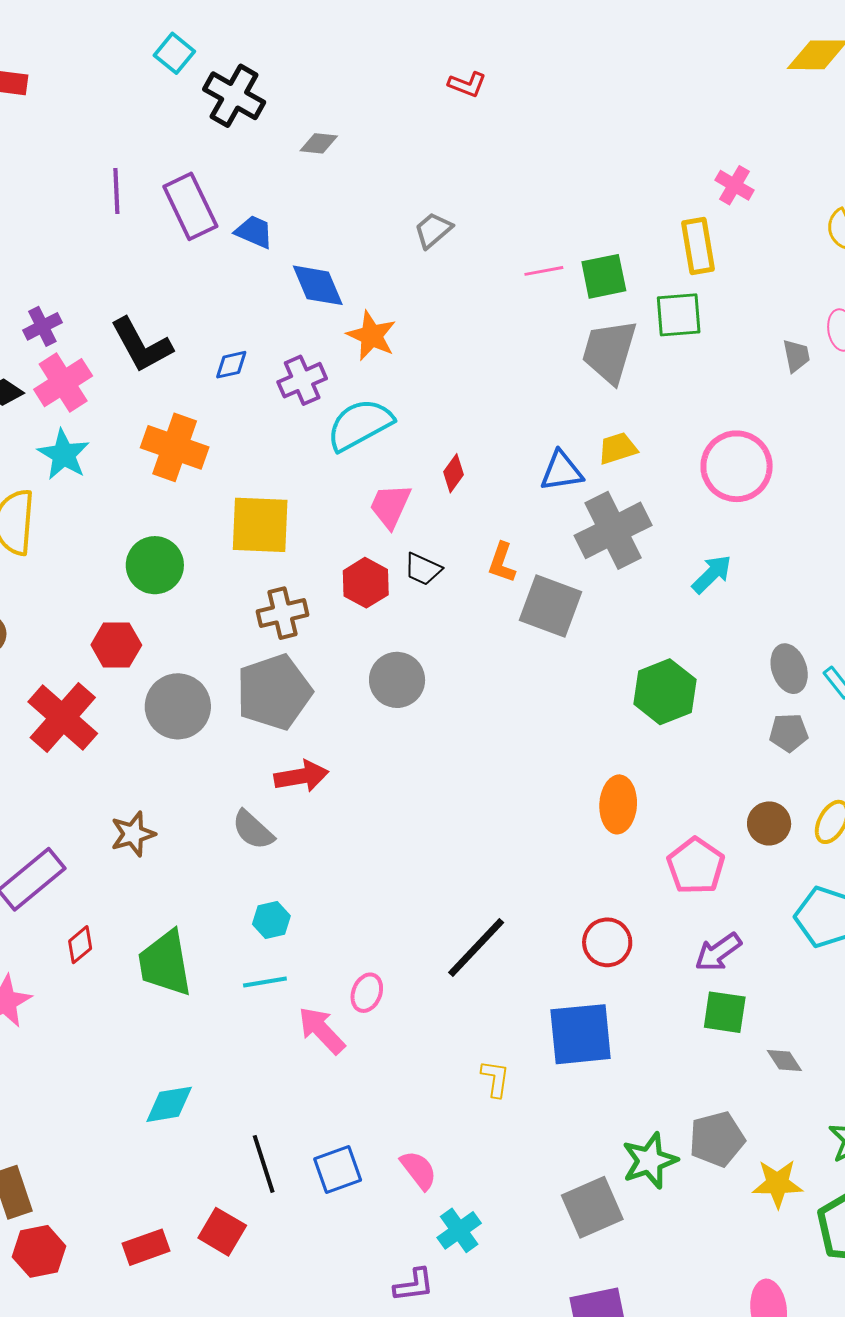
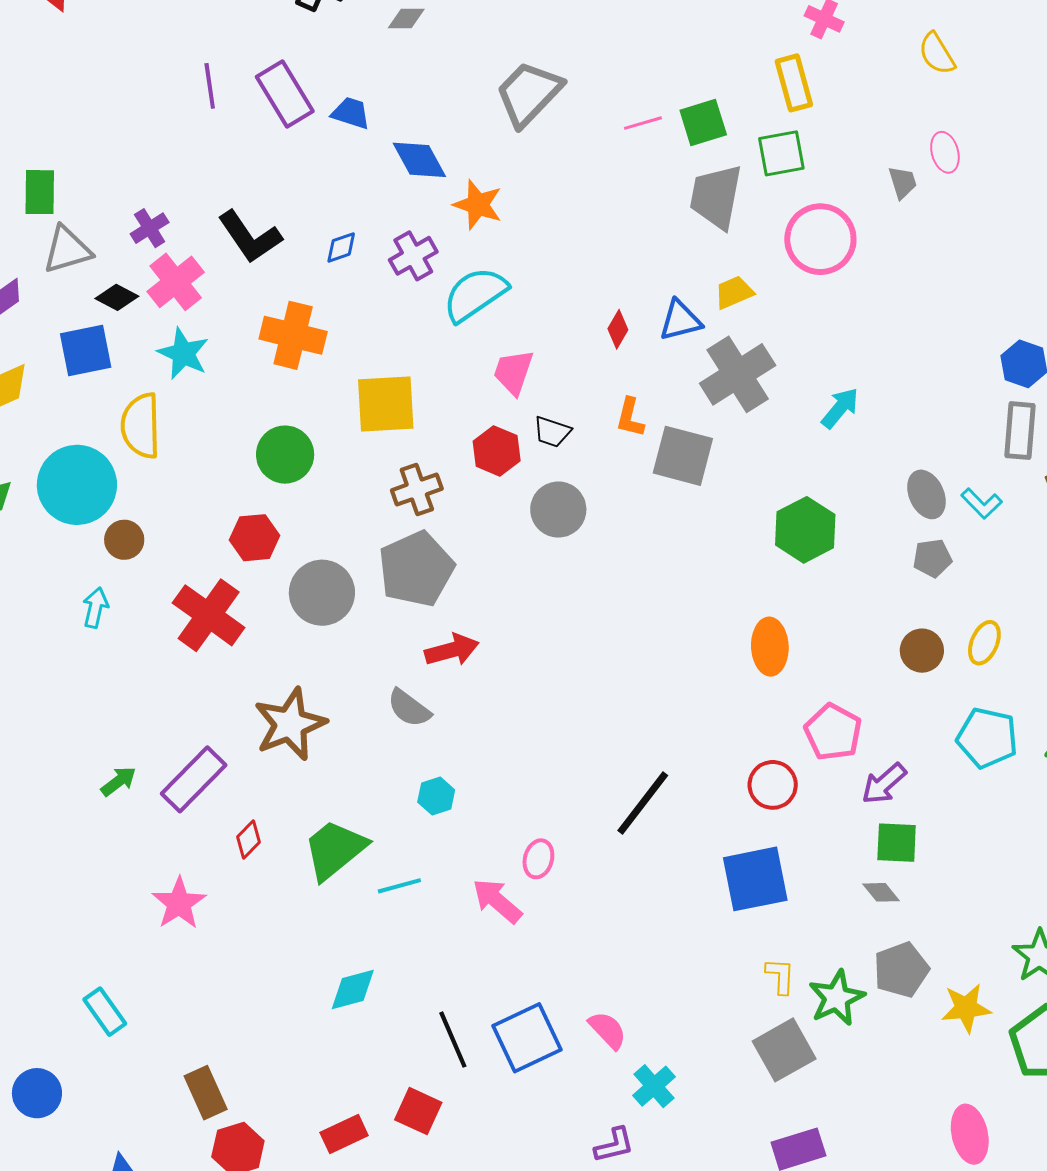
gray trapezoid: (433, 230) -> (529, 93), size x1.8
pink circle: (737, 466) -> (820, 239), moved
red diamond: (453, 473) -> (618, 329), moved
gray circle: (397, 680) -> (558, 510), moved
brown star: (133, 834) -> (290, 724), size x1.6
pink pentagon: (696, 866) -> (833, 732), moved
green trapezoid: (165, 963) -> (335, 850), turned 66
cyan line: (265, 982) -> (399, 886), moved
gray diamond: (784, 1061) -> (881, 892), moved
yellow L-shape: (495, 1079) -> (780, 976), moved
blue square: (338, 1169) -> (527, 1038), size x1.4

